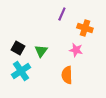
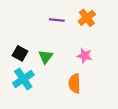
purple line: (62, 14) -> (57, 20), moved, turned 72
orange cross: (85, 28) -> (87, 18), moved, turned 35

